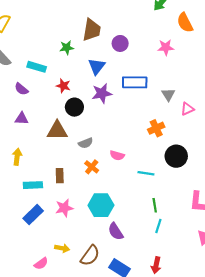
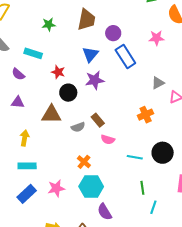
green star: (67, 48) -> (49, 24), moved
blue rectangle: (135, 82) -> (125, 57), moved, turned 55
gray triangle: (168, 95) -> (158, 83), turned 32
black circle: (176, 156) -> (163, 153), moved
yellow arrow: (17, 157) -> (25, 138), moved
orange cross: (92, 167) -> (84, 162), moved
brown rectangle: (60, 176) -> (98, 120), moved, turned -40
cyan line: (158, 226) -> (153, 207), moved

